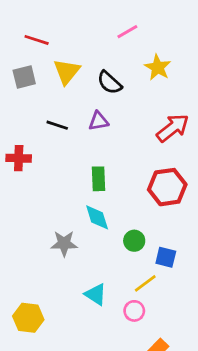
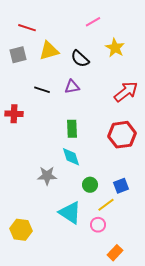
yellow triangle: (67, 72) -> (49, 51), turned 35
green circle: (134, 241) -> (90, 185), moved
blue square: (166, 257) -> (121, 186), turned -35
cyan triangle: (96, 294) -> (70, 213), size x1.4

